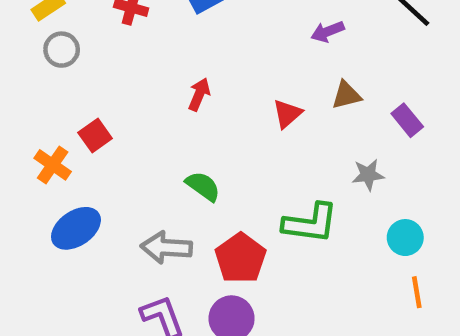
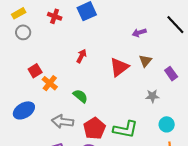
brown triangle: (346, 95) -> (145, 61), turned -40
red triangle: (287, 114) -> (119, 67), size x1.5
orange cross: (53, 165) -> (50, 83), moved
green L-shape: (310, 223) -> (125, 129), moved

